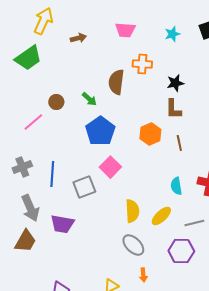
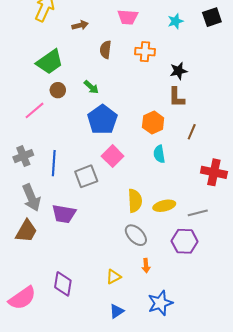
green trapezoid: (28, 58) -> (50, 62), moved
brown semicircle: (116, 82) -> (105, 50), moved, size x0.7
brown line: (179, 143) -> (192, 132), moved, turned 35
cyan semicircle: (176, 186) -> (159, 154), moved
yellow ellipse: (161, 216) -> (164, 206), turned 30

